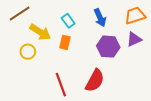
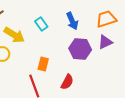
orange rectangle: (65, 42) -> (43, 64), moved
red semicircle: (95, 81) -> (67, 82), size x0.7

